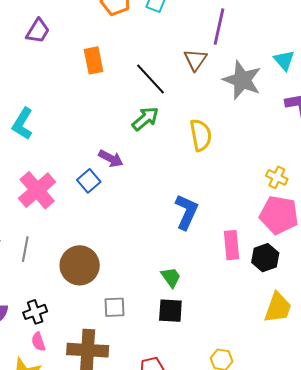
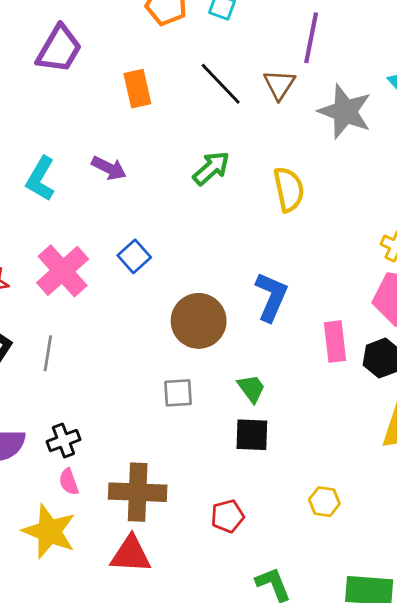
purple trapezoid: (38, 31) -> (59, 49), size x1.4
black line: (151, 79) -> (221, 84), moved
purple arrow: (111, 159) -> (109, 168), moved
brown circle: (80, 265) -> (199, 321), moved
gray square: (114, 307) -> (178, 393), moved

